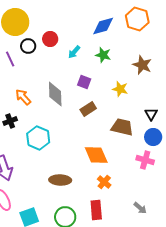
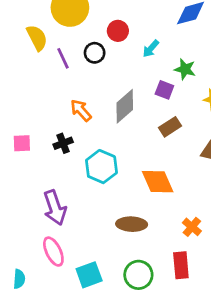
black circle: (28, 46) -> (95, 53), moved
green star: (103, 55) -> (185, 69), moved
gray diamond: (55, 94) -> (125, 106), turned 50
orange diamond: (96, 155) -> (158, 182), moved

